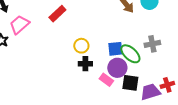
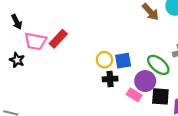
red rectangle: (57, 14) -> (58, 39), moved
pink trapezoid: (19, 25) -> (35, 41), turned -125
blue square: (115, 49) -> (123, 61), moved

